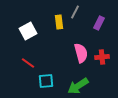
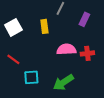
yellow rectangle: (59, 22) -> (44, 26), moved
pink semicircle: (81, 53) -> (66, 49), turned -78

